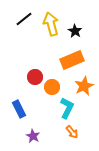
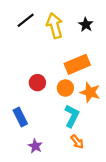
black star: (75, 31) -> (86, 25), moved
orange star: (84, 86) -> (90, 92), turned -30
orange circle: (52, 87) -> (65, 88), moved

